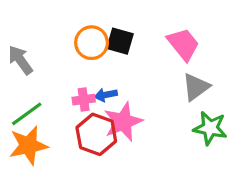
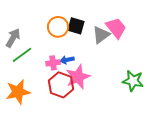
gray arrow: (20, 60) -> (13, 38), turned 66
gray triangle: (196, 87) -> (101, 35), moved
green line: (27, 114) -> (22, 55), moved

